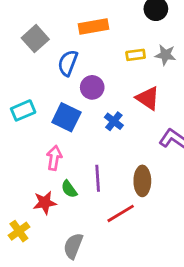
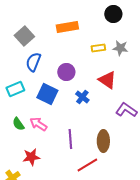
blue semicircle: (68, 63) -> (33, 62), moved
pink arrow: (54, 158) -> (38, 124), turned -66
green semicircle: (69, 189) -> (18, 124), moved

